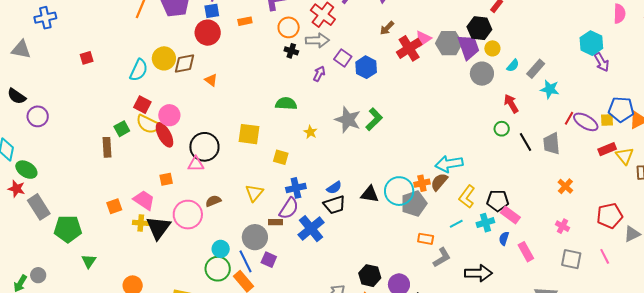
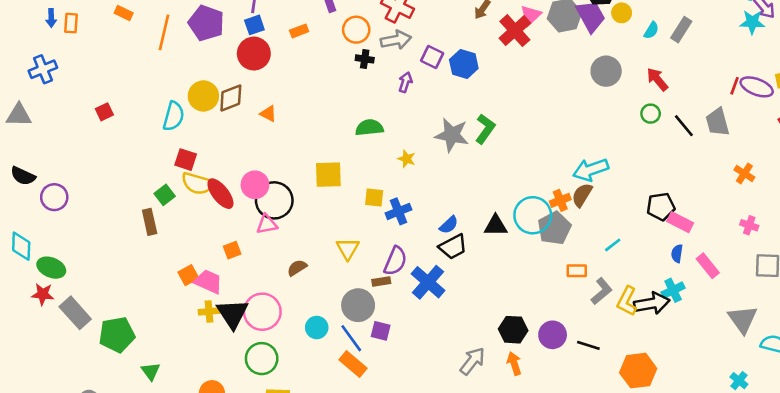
gray circle: (482, 74) -> (606, 71), moved
cyan star: (550, 89) -> (752, 22), moved
pink circle: (169, 115) -> (255, 185), moved
blue cross: (296, 188) -> (398, 211), moved
yellow L-shape: (467, 197) -> (627, 301), moved
orange square: (114, 206) -> (188, 275), moved
pink circle: (188, 215) -> (262, 312), moved
cyan cross: (485, 223) -> (673, 290), moved
green circle: (218, 269) -> (262, 359), moved

